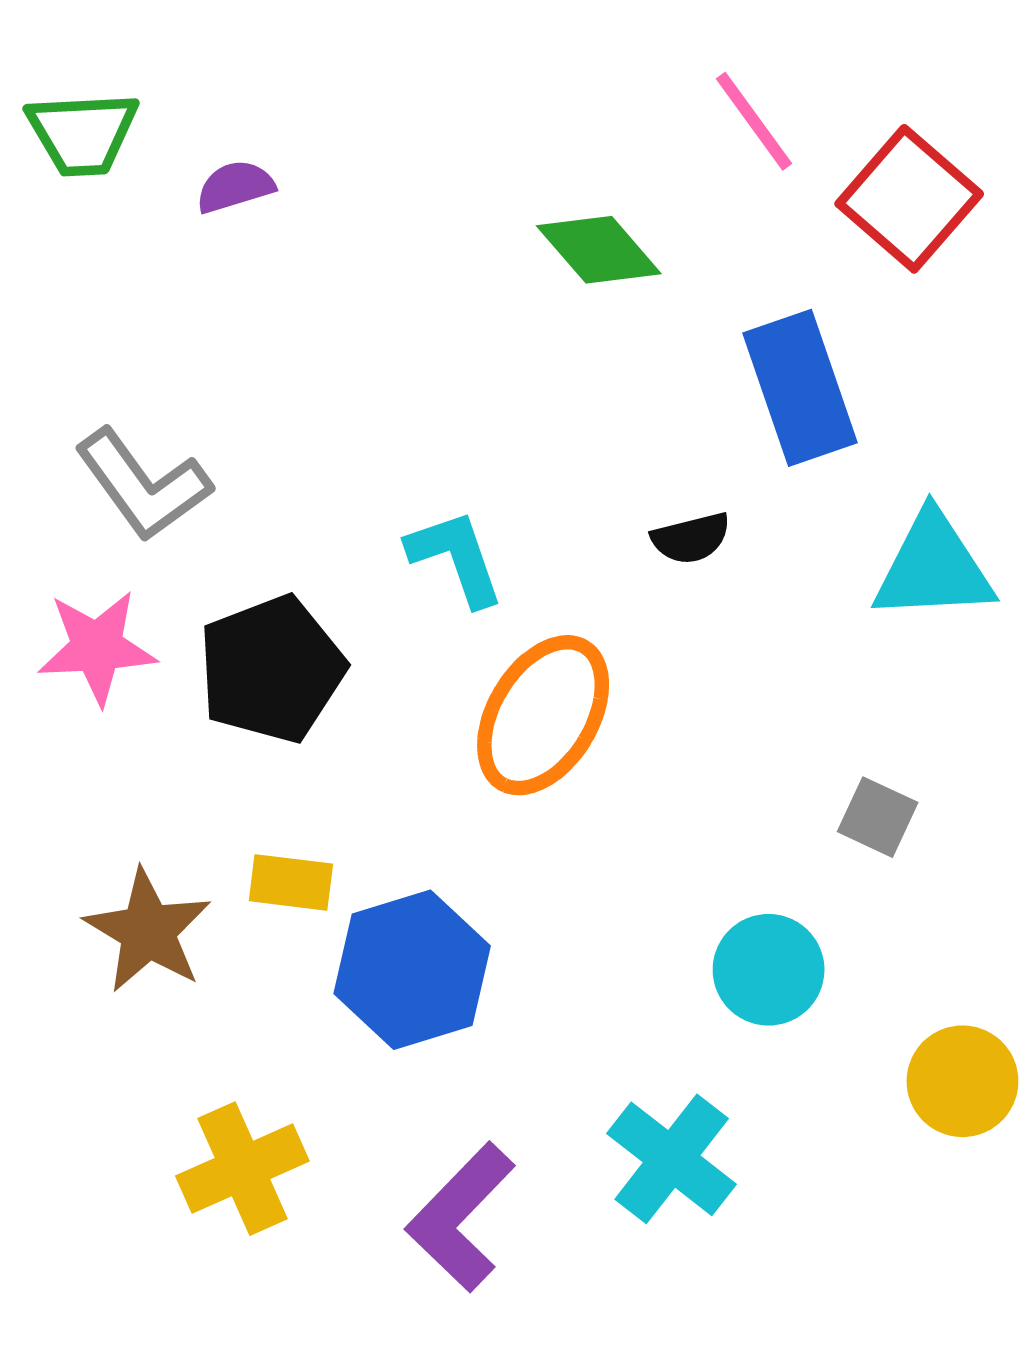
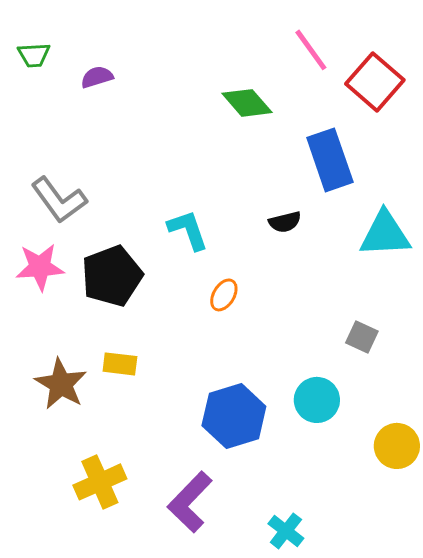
green trapezoid: (82, 133) -> (34, 55), size x0.7
orange ellipse: (543, 715) -> (224, 295), size x0.5
blue hexagon: (412, 970) -> (234, 416), moved
cyan cross: (672, 1159) -> (286, 531), moved, size x0.7

